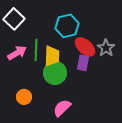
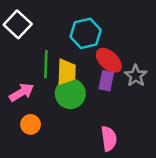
gray star: (106, 48) -> (136, 76), moved
pink arrow: (17, 53) -> (22, 92), moved
pink semicircle: (62, 108) -> (109, 139), moved, turned 126

